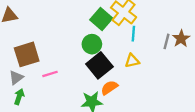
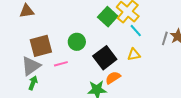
cyan line: (133, 34) -> (136, 31), turned -48
green circle: (92, 44) -> (77, 42), moved
gray triangle: (16, 77) -> (31, 66), size x1.5

